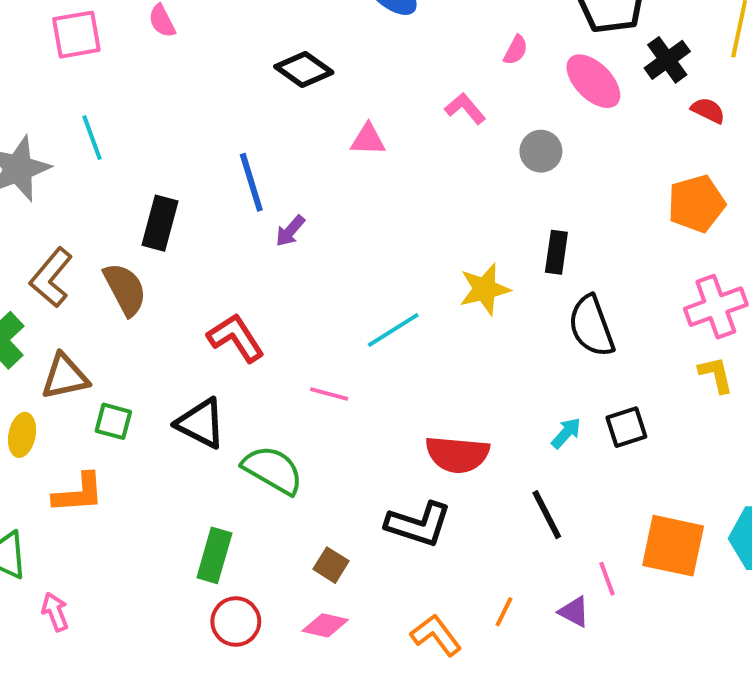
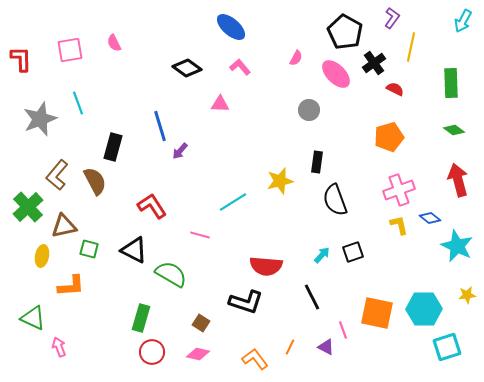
pink L-shape: (465, 108) -> (240, 67), moved

